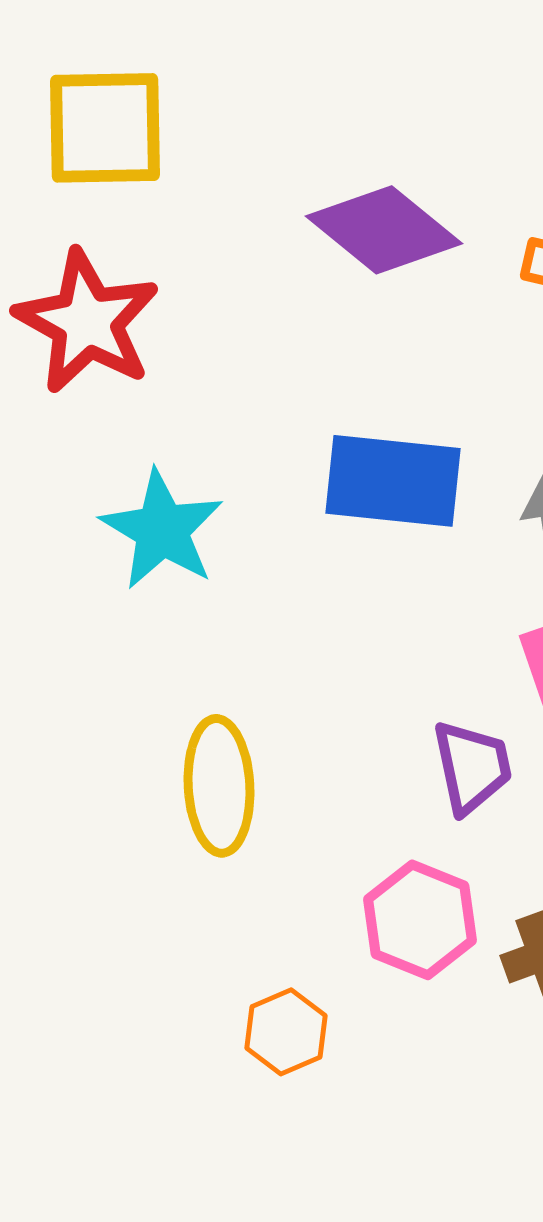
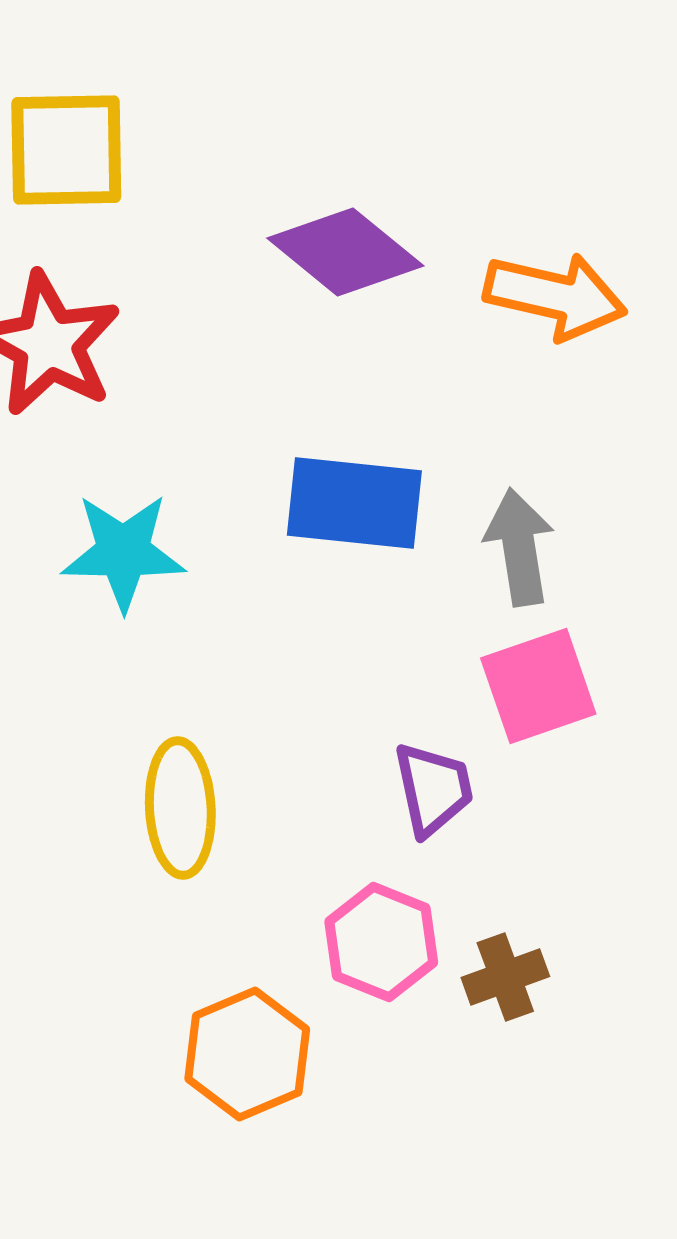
cyan star: (162, 530) -> (123, 552), turned -30
orange hexagon: (286, 1032) -> (247, 1054), size x1.5

